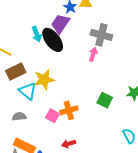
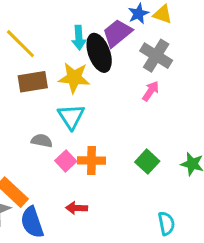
gray cross: (101, 35) -> (156, 56), moved
yellow star: (44, 80) -> (74, 78), moved
cyan triangle: (28, 91) -> (71, 116), moved
gray semicircle: (19, 116) -> (42, 141), moved

